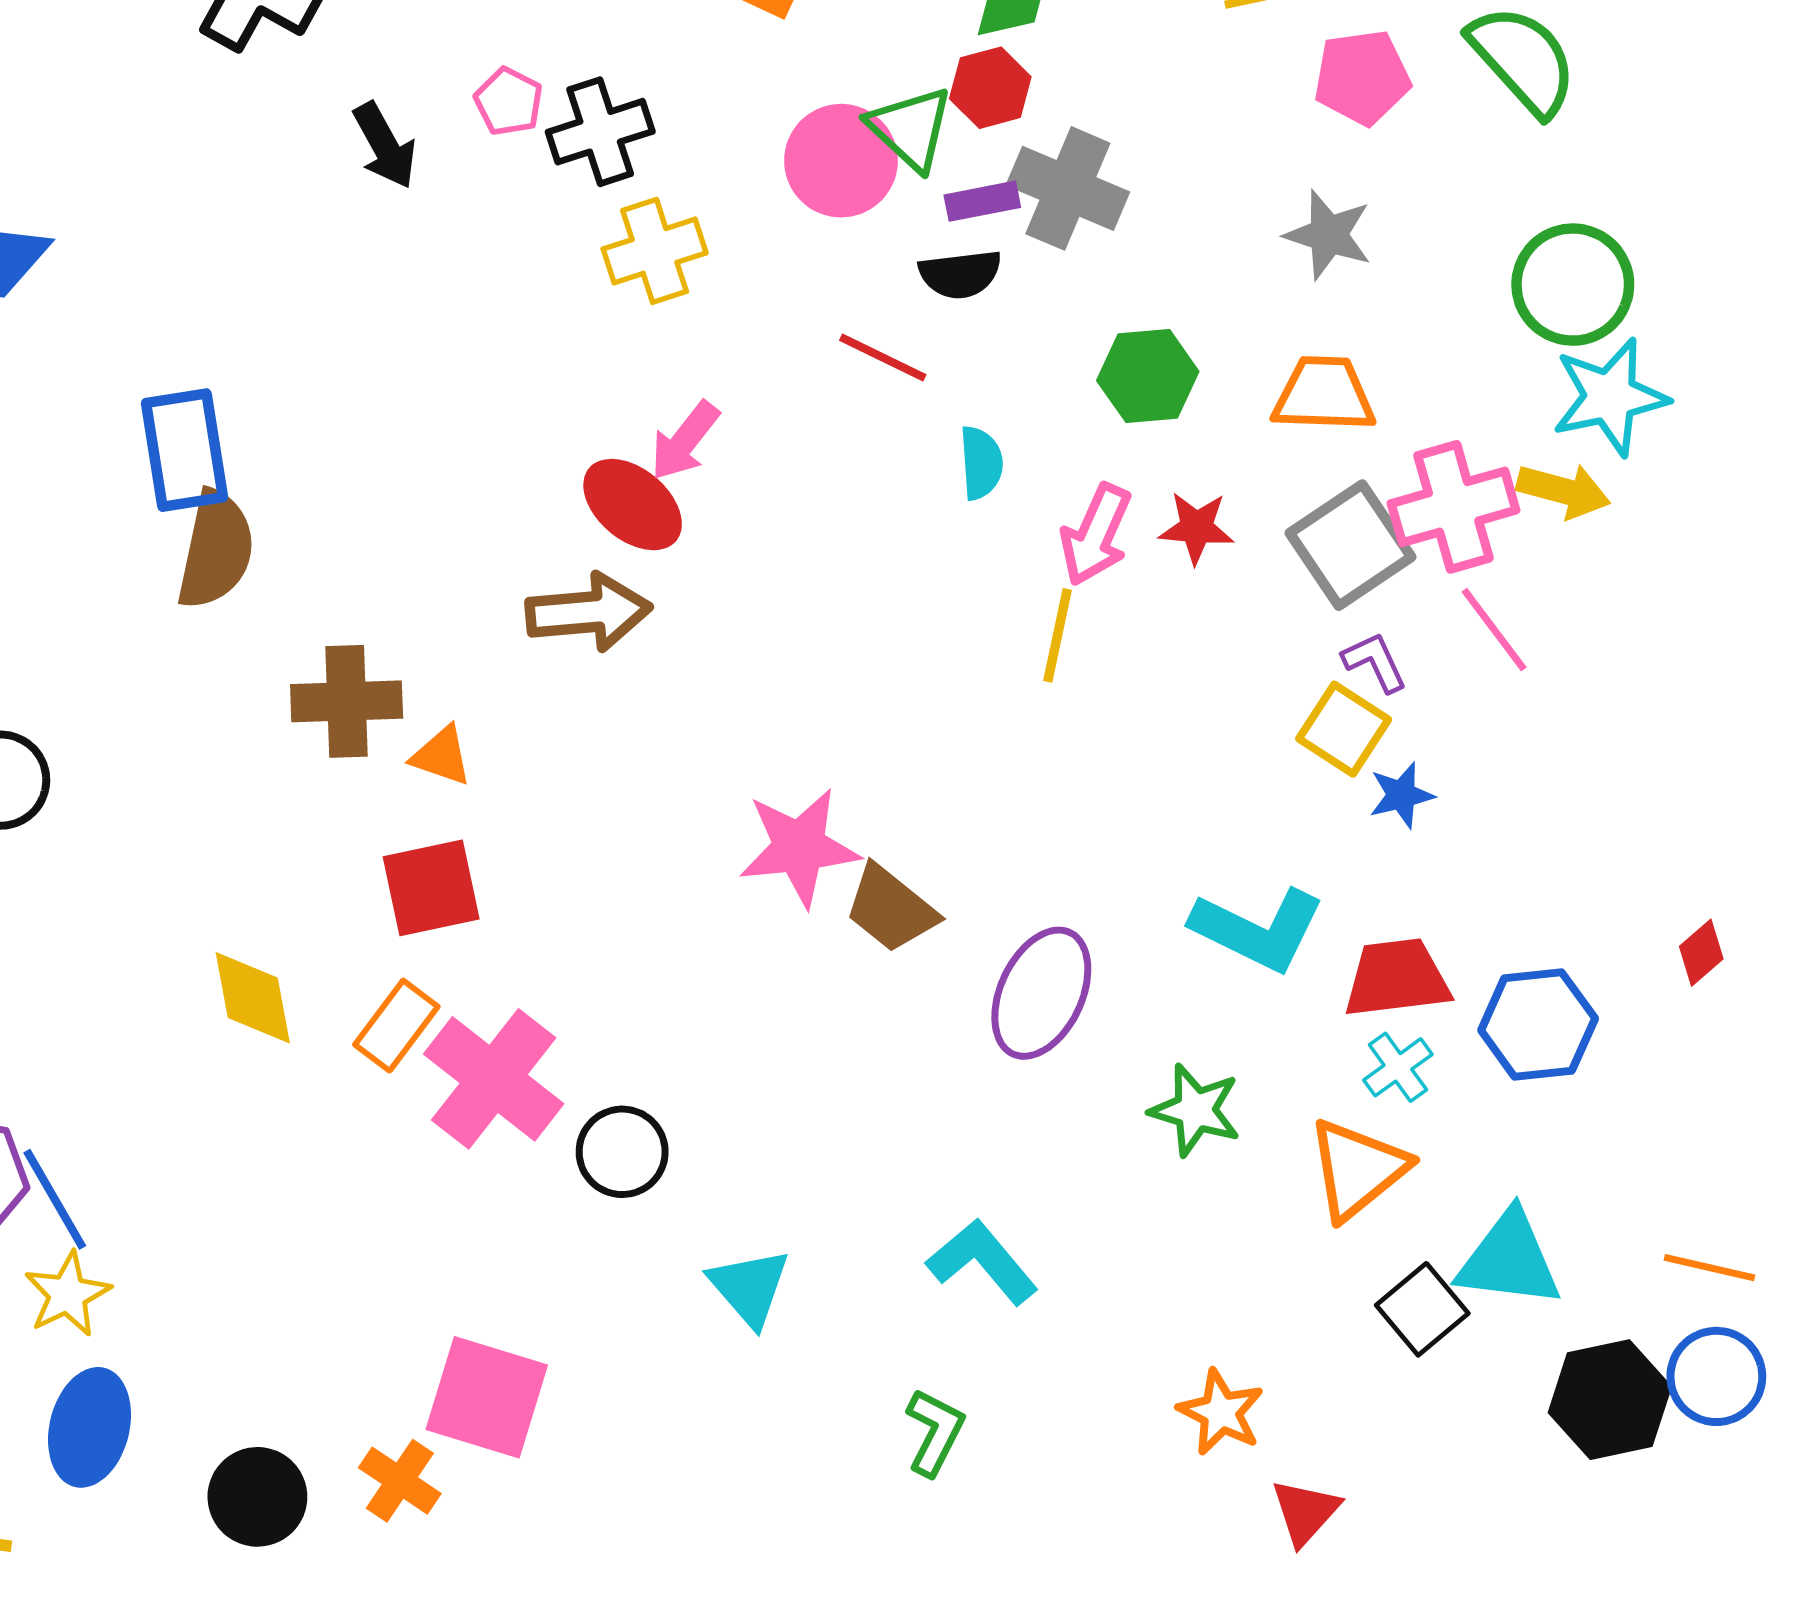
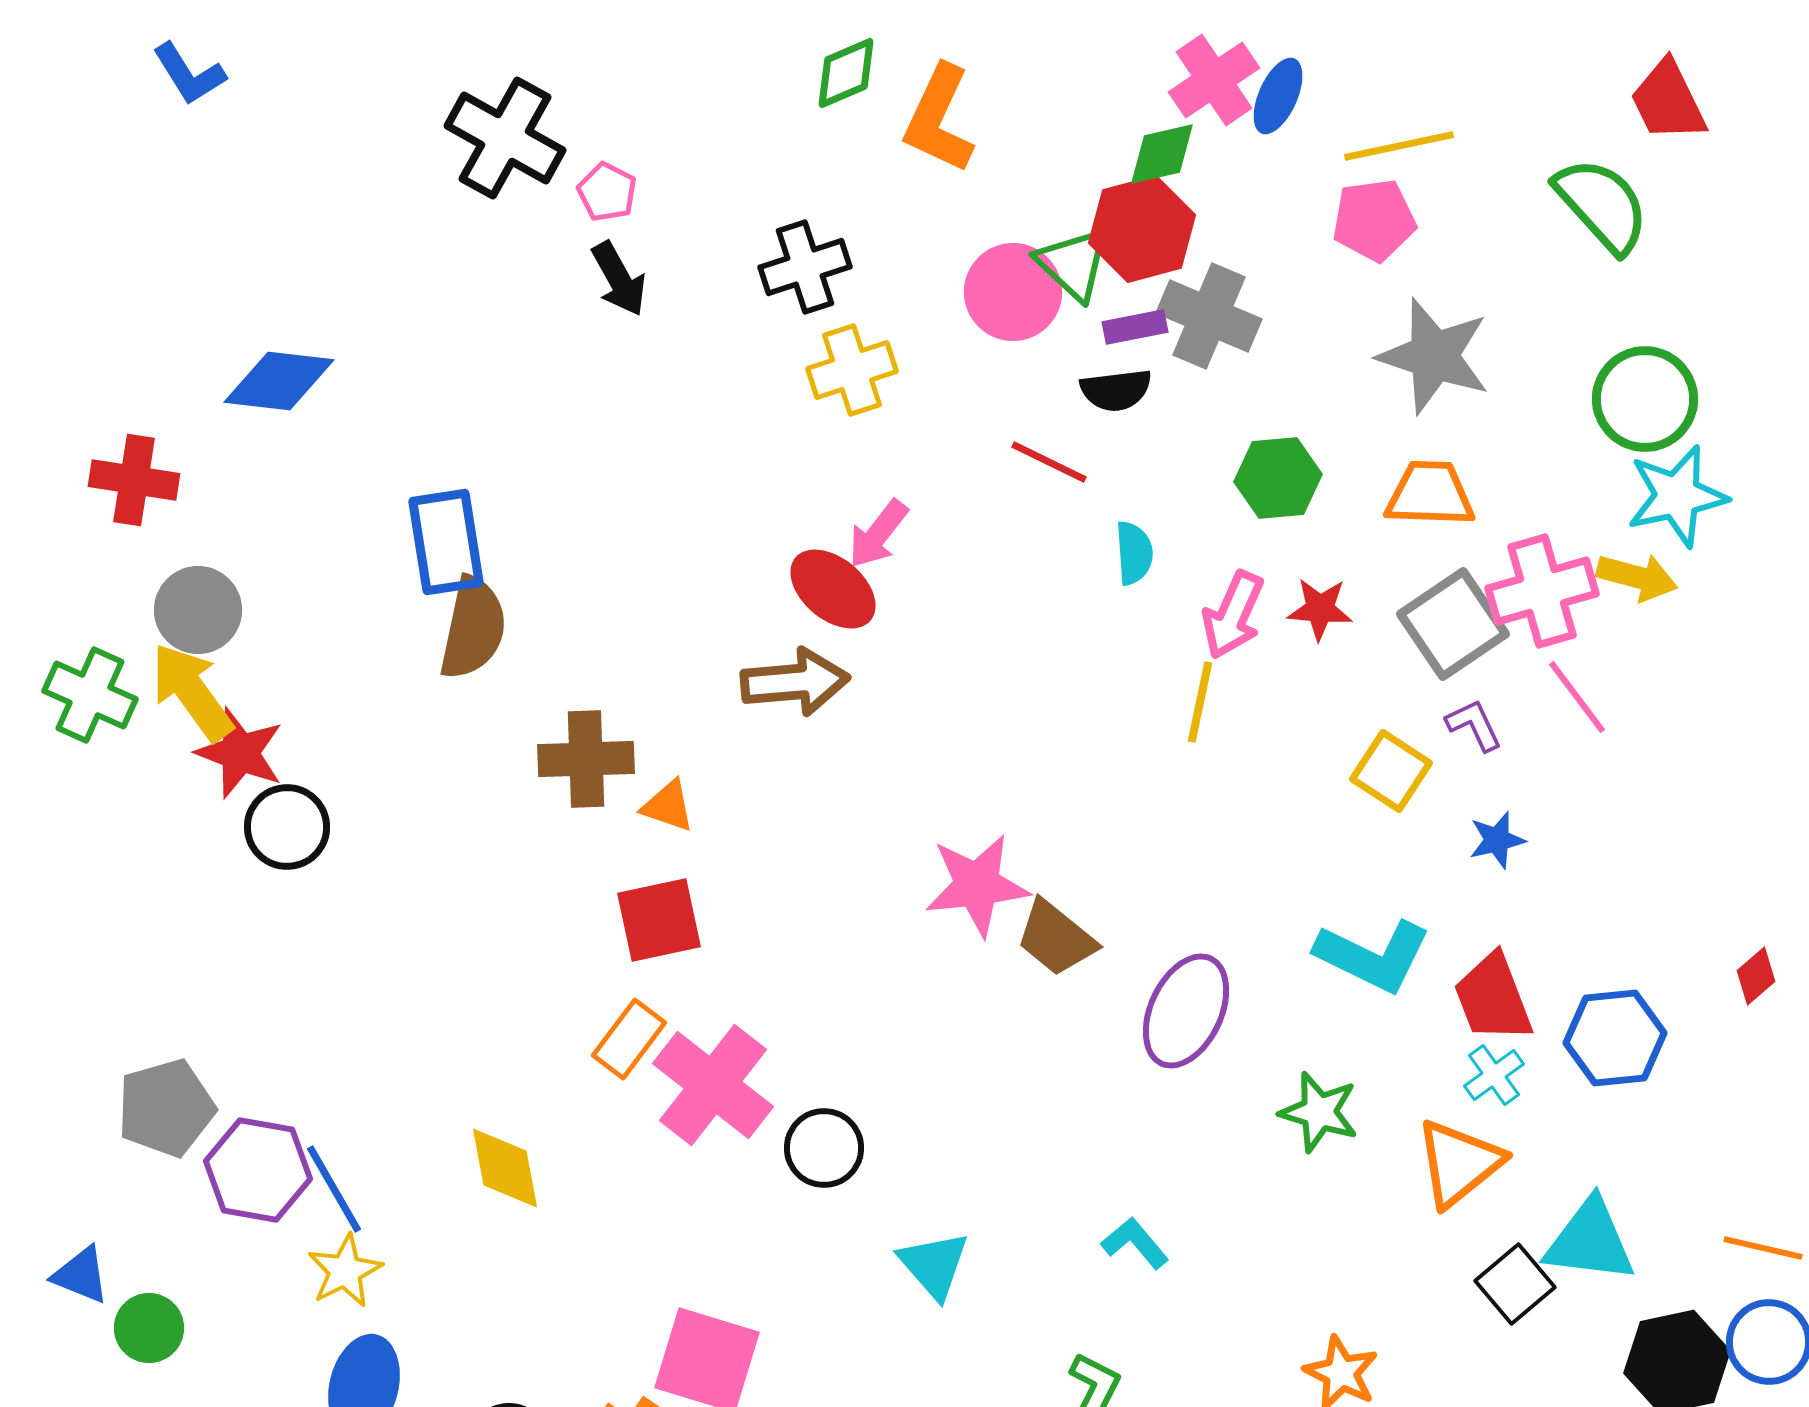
pink pentagon: (1362, 77) -> (1374, 220), moved
red hexagon: (990, 88) -> (1142, 229), size x1.5
pink pentagon: (509, 102) -> (607, 192), moved
gray star: (1328, 235) -> (1434, 356), size x1.5
yellow square: (1344, 729) -> (1391, 771), moved
red trapezoid: (1397, 978) -> (1493, 998), turned -104
yellow diamond: (253, 998) -> (505, 1168), moved
cyan L-shape: (982, 1262) -> (1135, 1243), size x0.7

